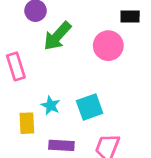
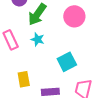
cyan star: (51, 105) -> (38, 39), moved

